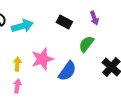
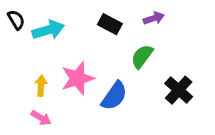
purple arrow: (94, 18) -> (154, 18), turned -88
pink arrow: (17, 86) -> (41, 118), turned 112

